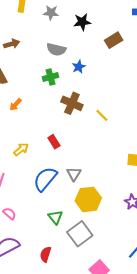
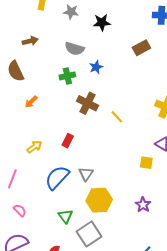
brown rectangle: (114, 40) -> (141, 48), moved
red rectangle: (54, 142) -> (68, 141), turned 56

